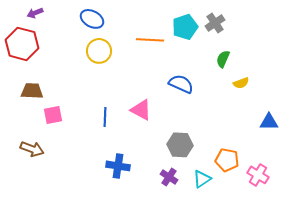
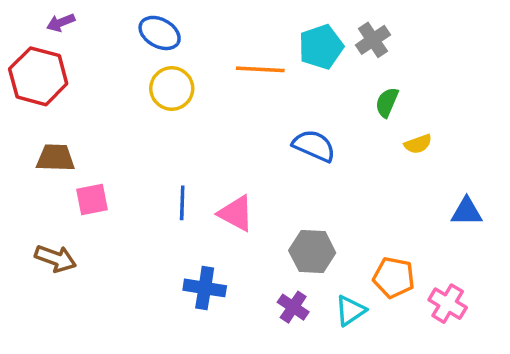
pink triangle: (141, 110) -> (236, 213), moved

